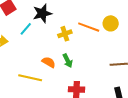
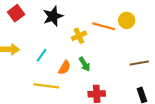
cyan line: (26, 29) -> (42, 55), moved
orange semicircle: (49, 62) -> (64, 68), turned 96

